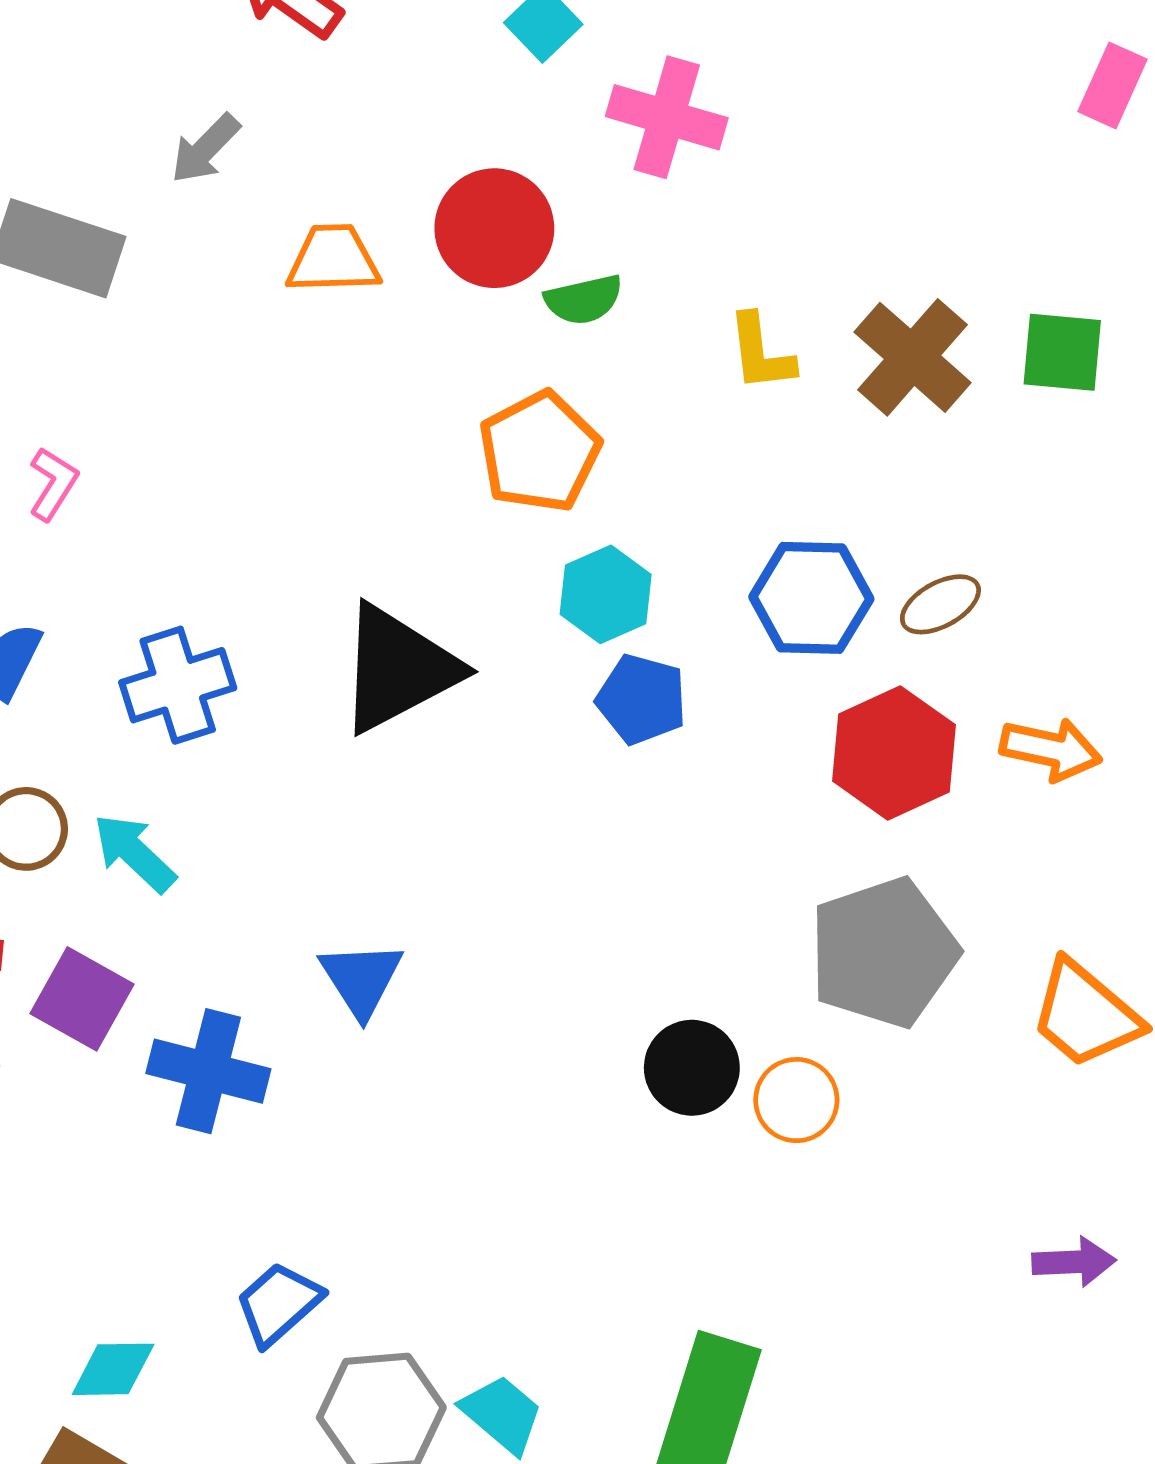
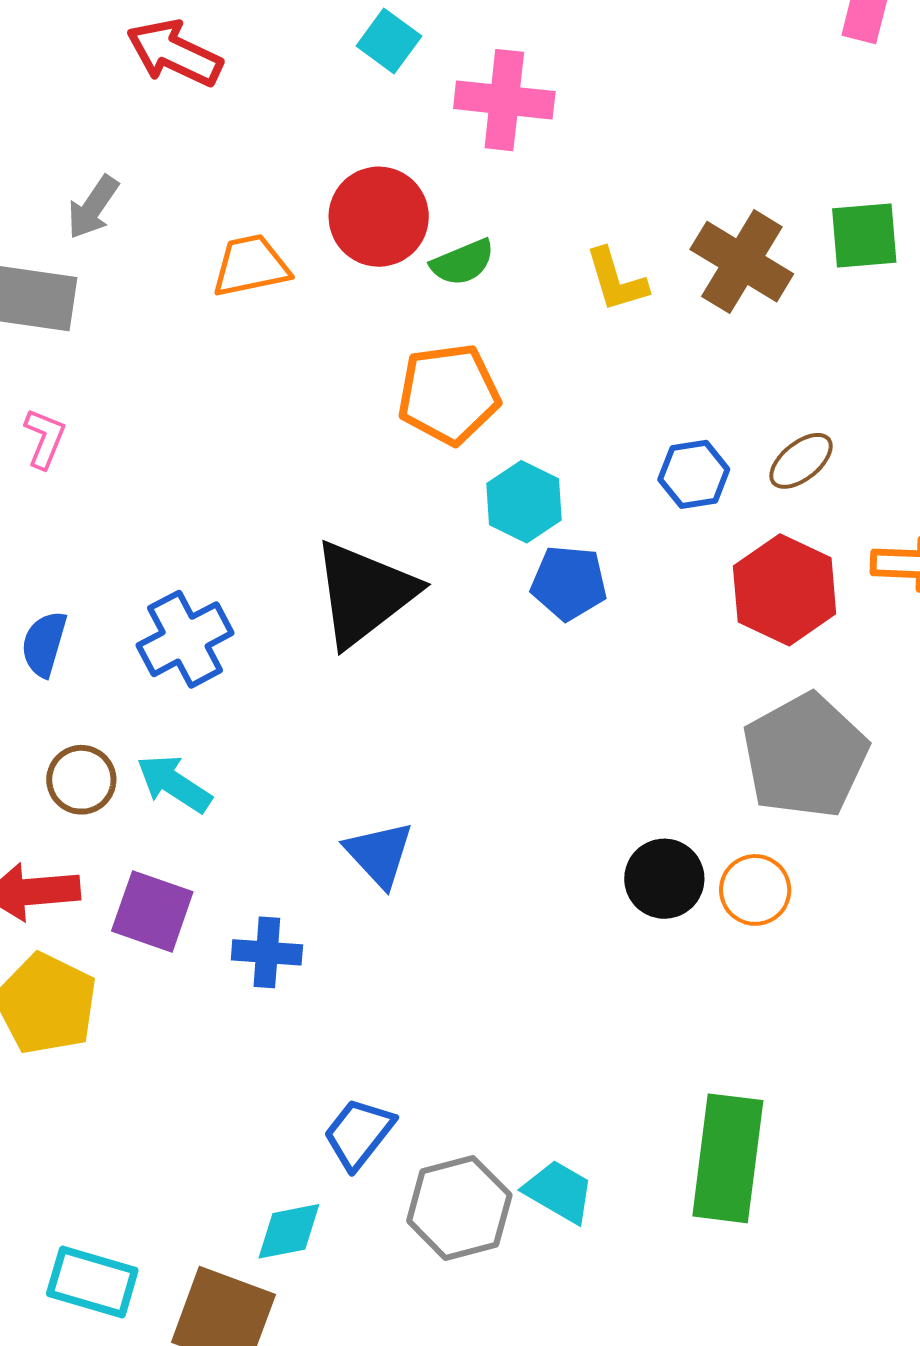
gray arrow: (205, 149) -> (93, 207), moved
orange pentagon: (539, 452) -> (449, 394), turned 30
pink L-shape: (53, 484) -> (45, 438), moved
blue hexagon: (811, 598) -> (694, 474), size x0.7
blue cross: (208, 1071) -> (267, 952), size x0.7
cyan diamond: (113, 1369) -> (289, 1231), moved

